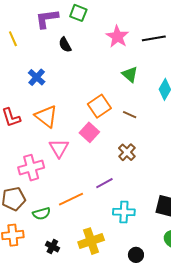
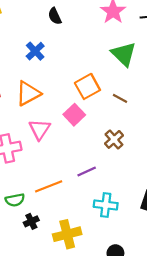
green triangle: (130, 74) -> (124, 54), size x1.4
blue cross: (37, 77) -> (35, 51), moved
orange triangle: (46, 116) -> (28, 93), turned 50
black cross: (52, 247) -> (31, 221), moved, turned 32

